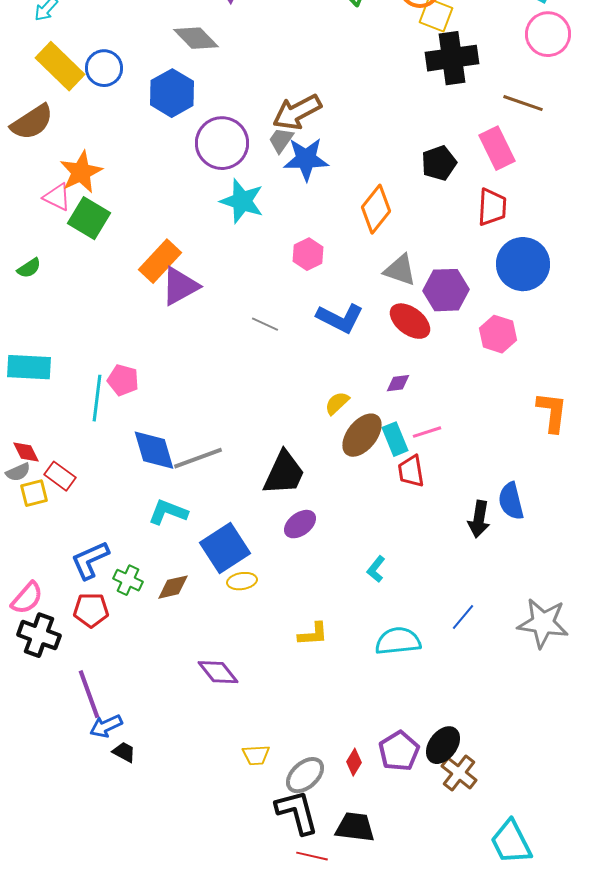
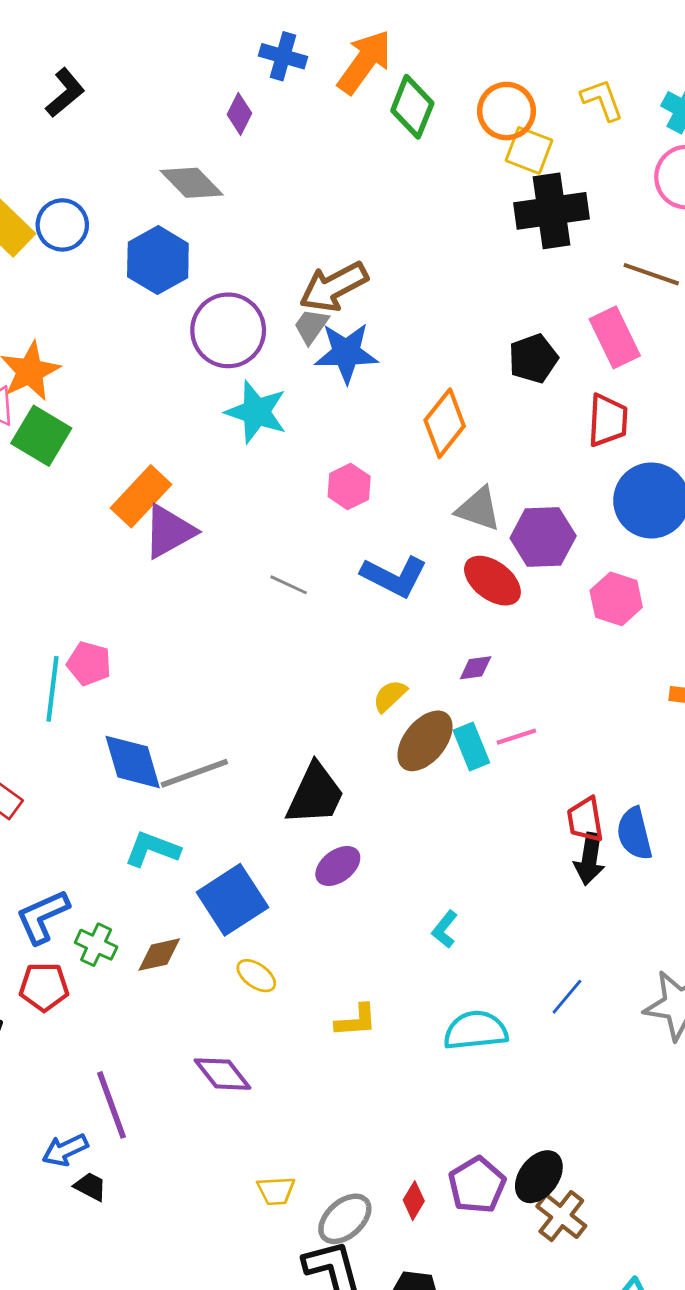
red trapezoid: (411, 471) -> (585, 820), moved
yellow ellipse: (242, 581) -> (256, 976), moved, turned 44
purple line: (89, 694) -> (111, 1105), moved

